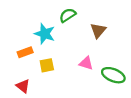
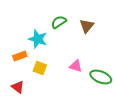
brown triangle: (98, 30) -> (87, 26), moved
yellow square: (47, 65) -> (40, 68), turned 32

